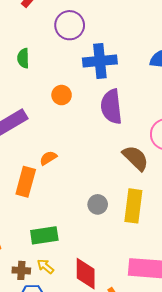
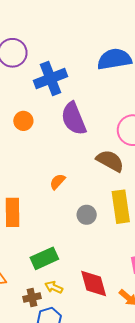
orange semicircle: (48, 158) -> (58, 182), moved

